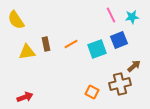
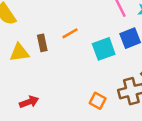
orange line: (71, 44) -> (70, 33), moved
red arrow: (25, 97) -> (29, 102), moved

